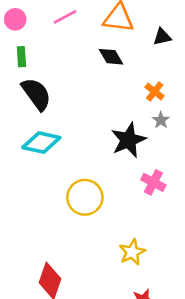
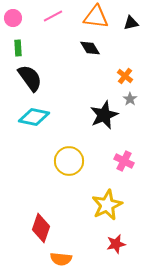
black triangle: (162, 37) -> (131, 23), moved
pink cross: (153, 182) -> (124, 161), moved
yellow star: (132, 252) -> (107, 205), size x1.4

